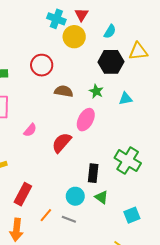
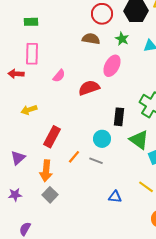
red circle: (42, 65) -> (102, 14), moved
red semicircle: (62, 143) -> (89, 88), turned 30
green triangle: (101, 197) -> (139, 140), moved, size x1.5

